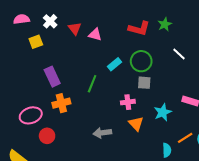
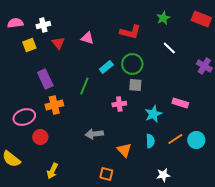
white cross: (50, 21) -> (43, 25), turned 32
green star: (165, 24) -> (163, 18), moved
red triangle: (75, 28) -> (58, 43), moved
white line: (179, 54) -> (169, 48), moved
orange triangle: (136, 124) -> (124, 150), moved
cyan semicircle: (167, 150) -> (150, 141), moved

